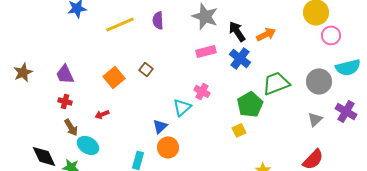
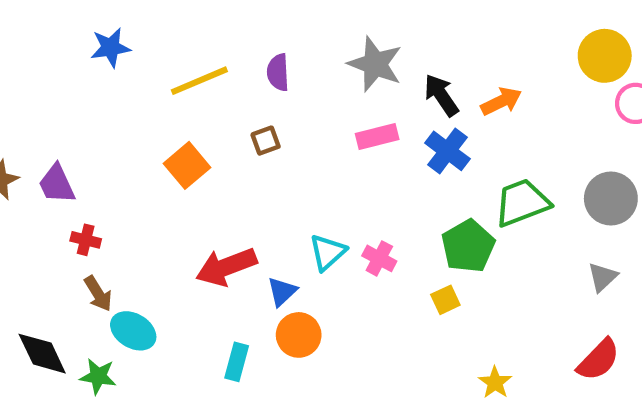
brown square: (146, 69) -> (266, 141), moved, turned 32
purple trapezoid: (65, 74) -> (57, 184), moved
orange square: (114, 77) -> (187, 165), moved
pink cross: (202, 91) -> (379, 258), moved
red arrow: (102, 114) -> (226, 267), moved, size x2.0

